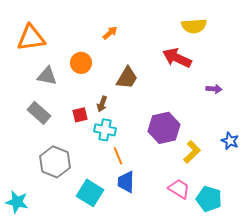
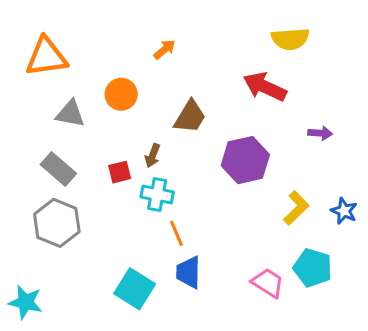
purple hexagon: (164, 128) -> (245, 160), moved
yellow L-shape: (192, 152) -> (296, 208), moved
gray hexagon: (55, 162) -> (57, 223), moved
cyan pentagon: (209, 199) -> (313, 268), moved

